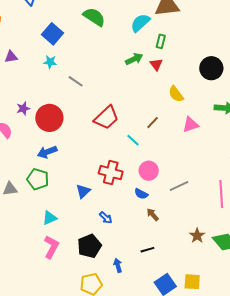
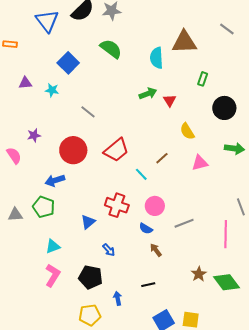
cyan semicircle: (140, 23) -> (157, 58), turned -55
green rectangle: (161, 41) -> (203, 79), moved
cyan star: (50, 62) -> (52, 90), moved
red circle: (49, 118) -> (73, 150), moved
black pentagon: (89, 246) -> (91, 277), turned 30

